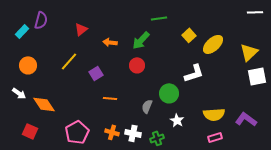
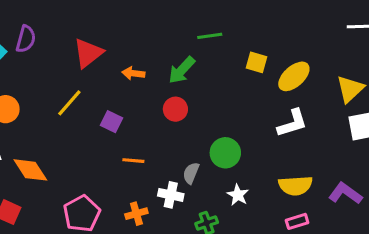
red triangle: (81, 29) -> (88, 53), size x1.5
yellow square: (189, 35) -> (257, 62), turned -32
purple square: (96, 73) -> (111, 122), turned -32
white L-shape: (194, 73) -> (292, 123), moved
orange cross: (112, 132) -> (136, 214), turned -32
white cross: (133, 133) -> (171, 195), moved

